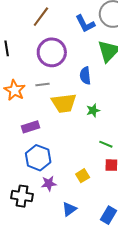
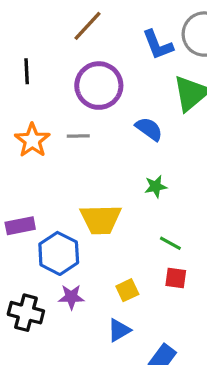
blue semicircle: (85, 76) -> (149, 129), turned 126
yellow trapezoid: (64, 103) -> (101, 219), moved
purple rectangle: (30, 127) -> (20, 226), moved
blue triangle: (69, 209) -> (119, 330), moved

